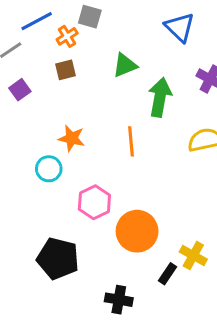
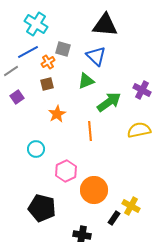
blue triangle: (180, 27) -> (96, 56), moved
green arrow: (160, 97) -> (109, 102), turned 45
orange star: (72, 138) -> (57, 114), moved, turned 30

